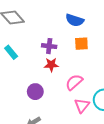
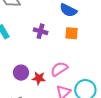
red star: (51, 65) -> (39, 78), moved

